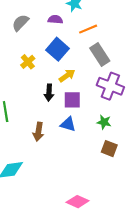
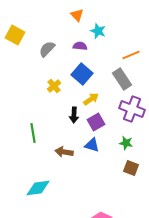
orange line: (88, 29) -> (131, 55), moved
purple square: (72, 100) -> (96, 122), turned -30
brown arrow: (38, 132) -> (64, 152), turned 90

